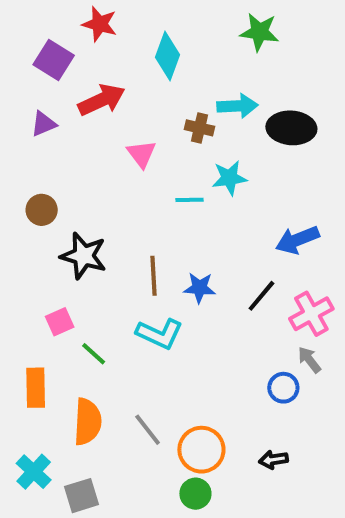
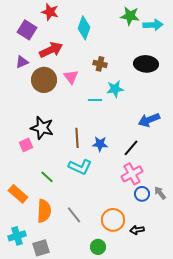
cyan arrow: (237, 106) -> (153, 25), moved
brown circle: (42, 210) -> (44, 80), moved, size x1.6
pink cross: (311, 314) -> (132, 174), moved
pink square: (60, 322) -> (26, 145), moved
gray arrow: (309, 360) -> (160, 193), moved
orange rectangle: (36, 388) -> (18, 194), turned -48
orange circle: (201, 450) -> (113, 220), moved
cyan cross: (34, 472) -> (17, 236), turned 30

